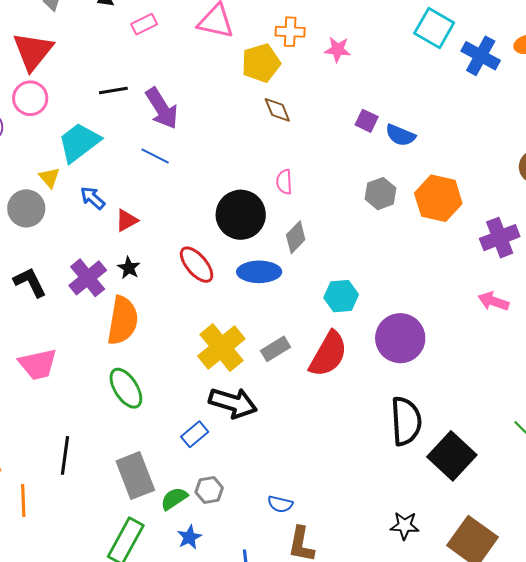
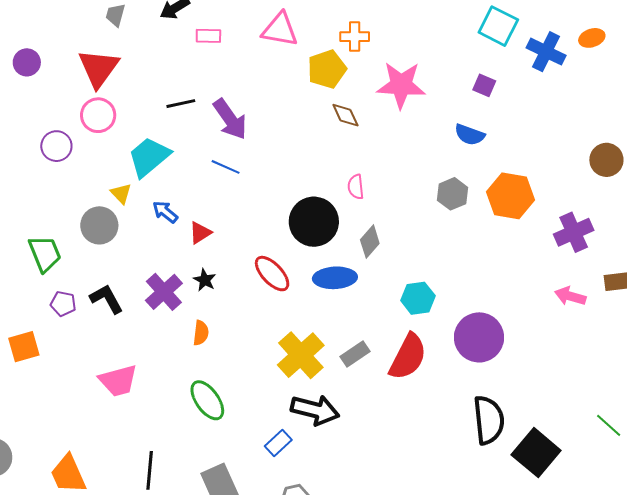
pink rectangle: (144, 24) -> (208, 36), turned 30
pink star: (338, 50) -> (401, 85), moved, size x1.8
purple square: (367, 121) -> (484, 85), moved
orange semicircle: (123, 321) -> (201, 333), size x0.5

